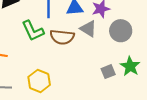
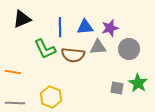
gray triangle: (88, 29) -> (98, 47), turned -36
gray square: (108, 72) -> (117, 88), turned 32

